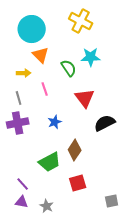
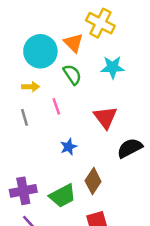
cyan circle: (32, 29) -> (40, 51), moved
orange triangle: (41, 55) -> (73, 43), moved
green semicircle: (69, 68) -> (72, 75), moved
purple cross: (18, 123) -> (23, 191), moved

